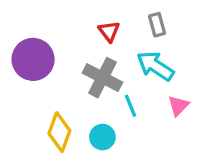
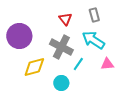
cyan line: (131, 106) -> (78, 64), turned 56
pink triangle: (178, 106) -> (107, 64), turned 40
yellow diamond: (59, 132) -> (34, 67), moved, turned 55

